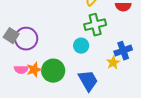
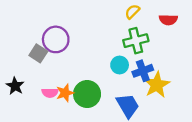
purple circle: (26, 39) -> (56, 39), moved
blue cross: (123, 51) -> (143, 71), moved
yellow star: (113, 63) -> (157, 85), size x1.6

